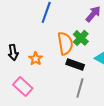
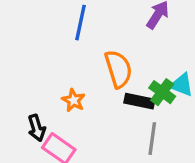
green cross: (81, 38) -> (162, 92), moved
black arrow: (13, 52) -> (37, 128), moved

